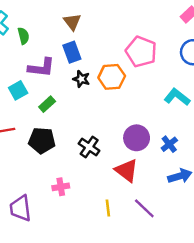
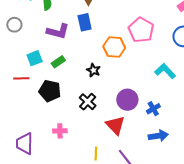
black star: (81, 79) -> (93, 70), moved
cyan square: (18, 90) -> (35, 58), moved

